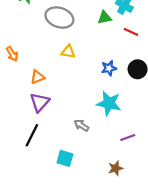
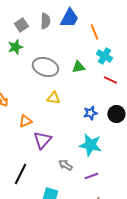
green triangle: (105, 18) -> (78, 67), moved
purple triangle: (40, 102) -> (42, 140), moved
purple line: (128, 137) -> (91, 176), moved

